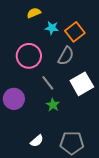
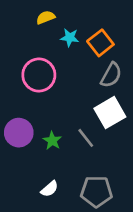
gray semicircle: (66, 56) -> (111, 75), moved
gray line: (48, 83) -> (86, 138), moved
green star: (53, 105) -> (52, 141), moved

